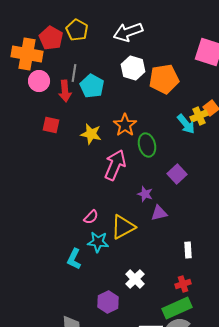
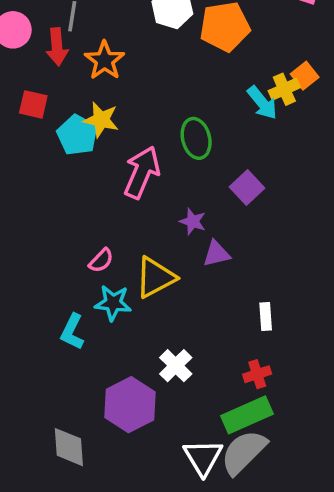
cyan pentagon: (92, 86) -> (77, 135), moved
orange star: (125, 125) -> (105, 60), moved
purple hexagon: (108, 302) -> (130, 405), size x1.4

